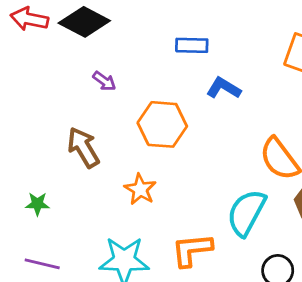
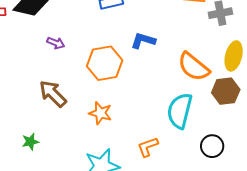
blue L-shape: (224, 88) -> (143, 41), moved
orange L-shape: (192, 250) -> (148, 147), size x0.7

